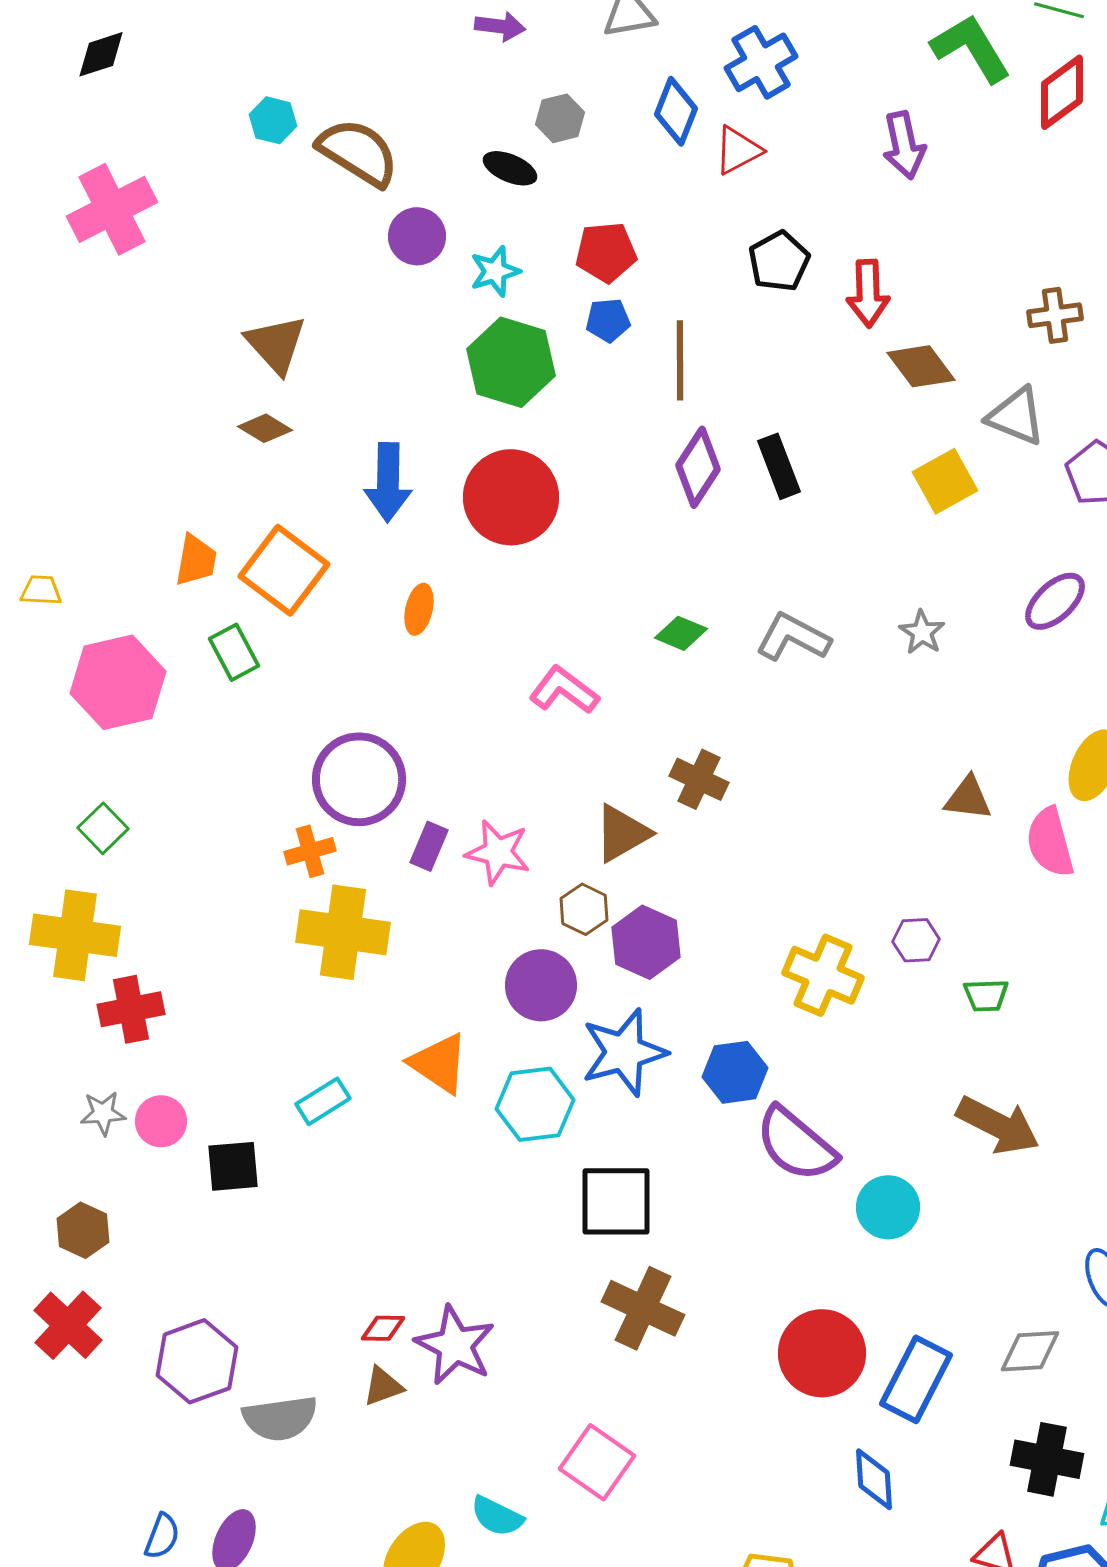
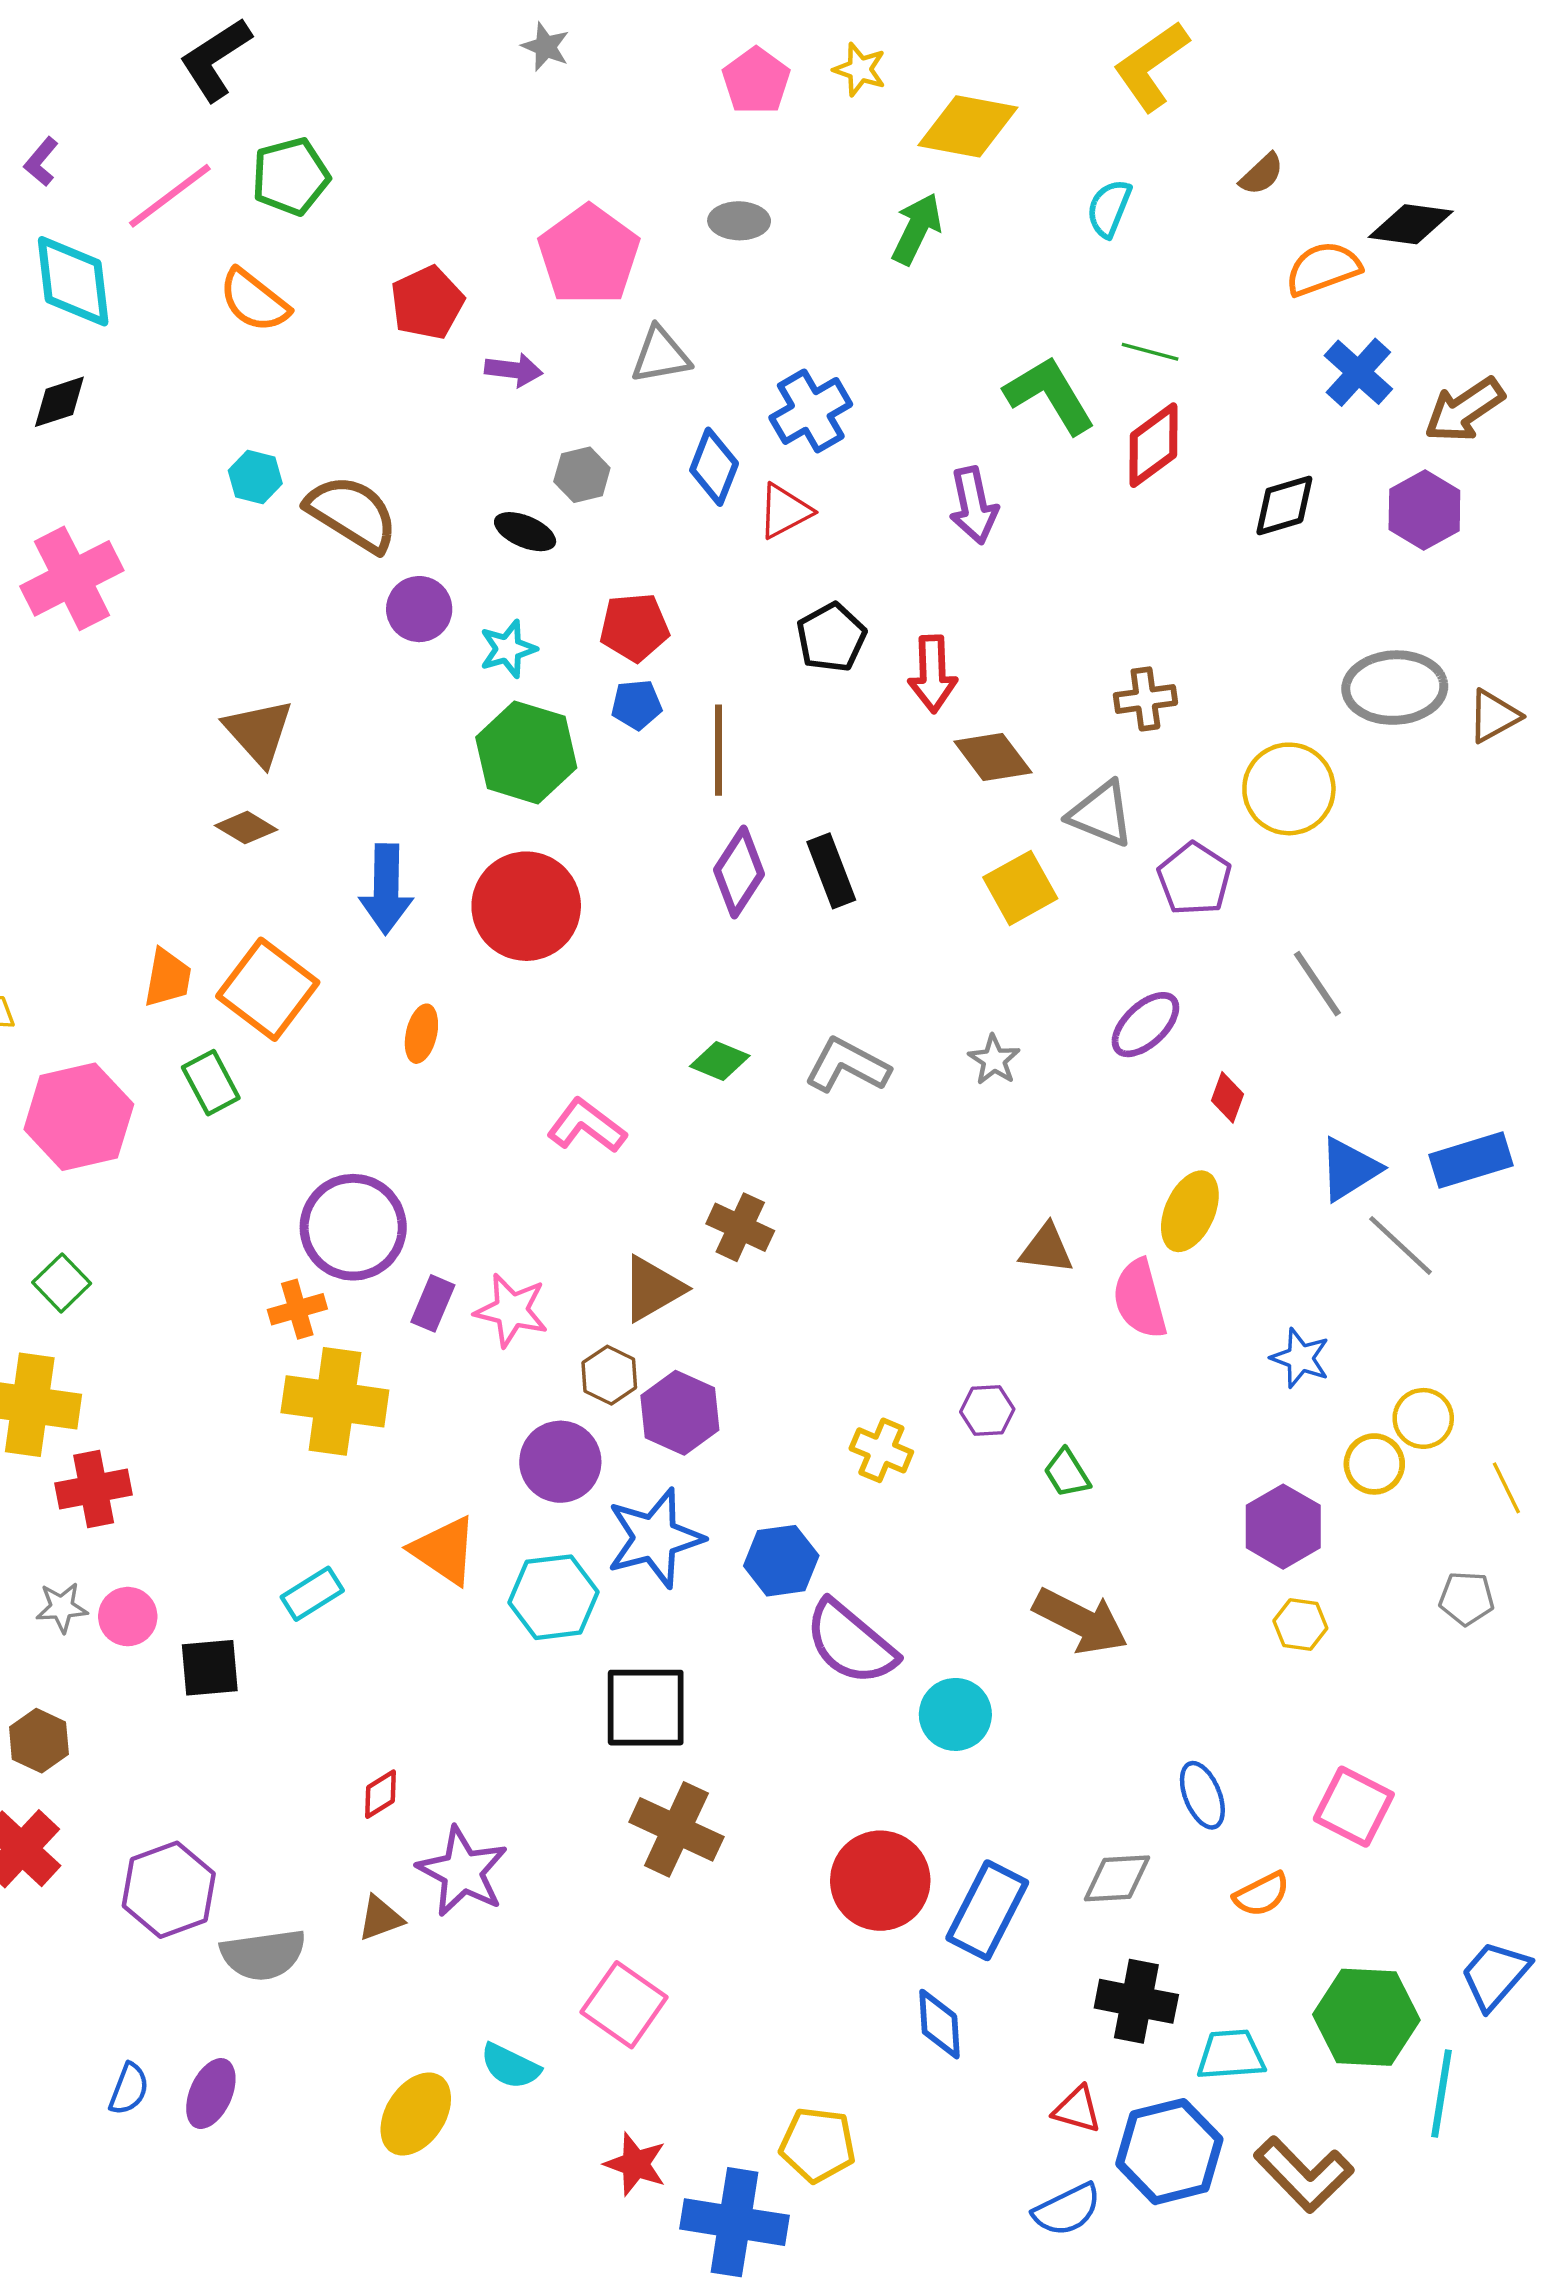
yellow cross: (823, 975) -> (881, 1450), size x0.7
green trapezoid: (986, 995) -> (1067, 1473), turned 60
red diamond: (383, 1328) -> (380, 1794), moved, turned -33

